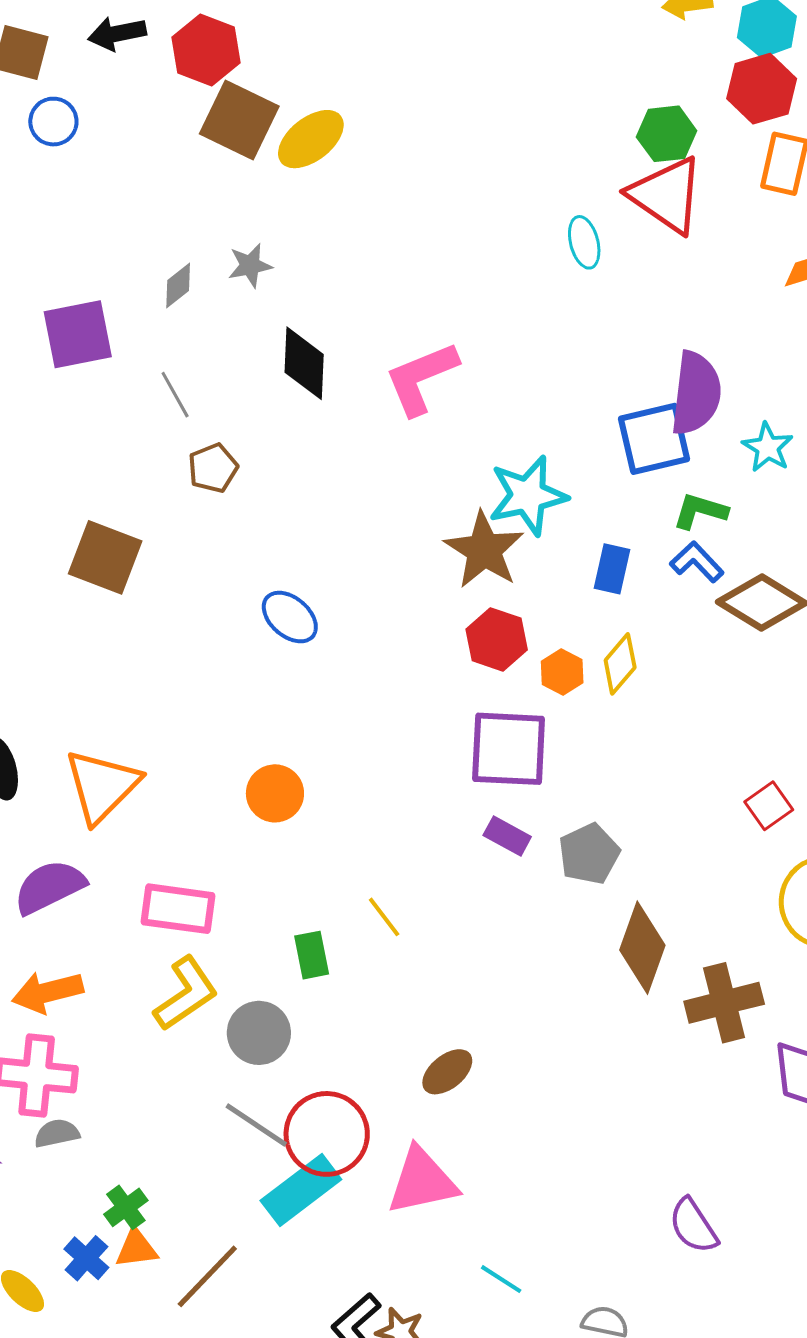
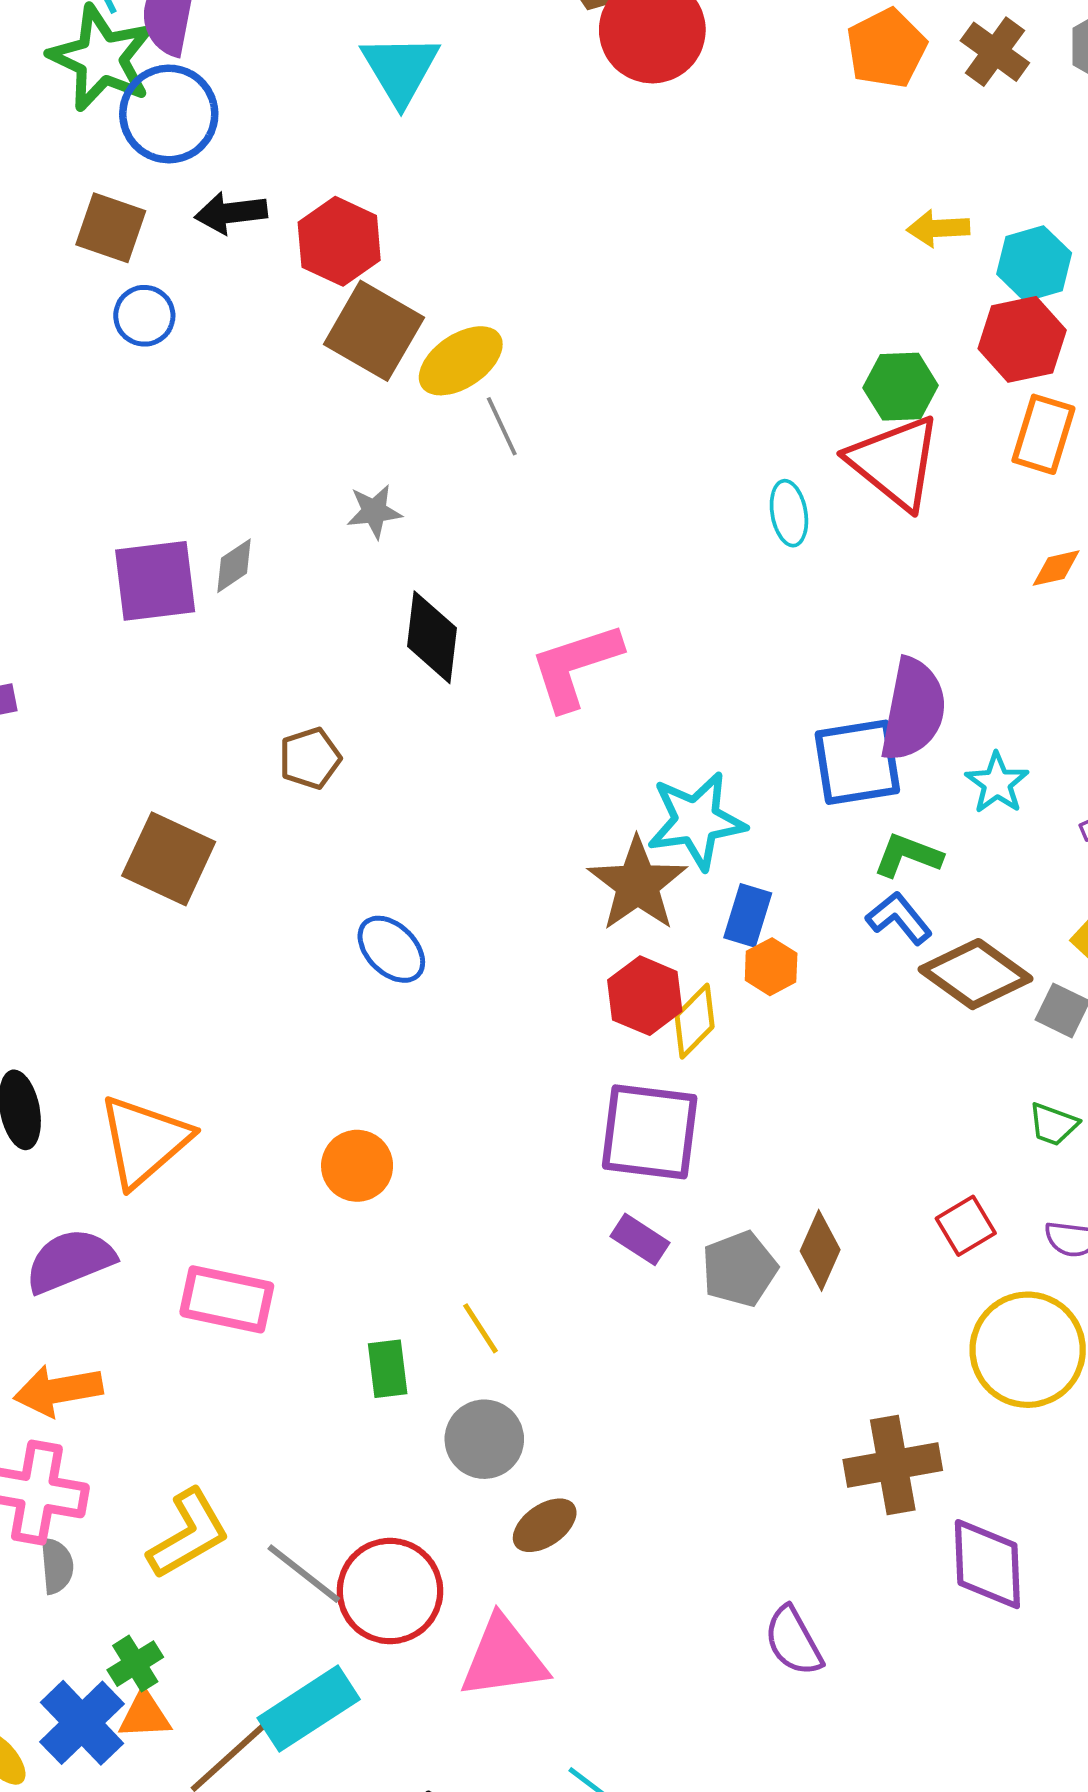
gray diamond: (178, 286) -> (234, 566), moved
gray line: (175, 395) -> (502, 426), moved
blue rectangle: (612, 569) -> (748, 915), moved
yellow diamond: (620, 664) -> (695, 1021), moved
orange hexagon: (562, 672) -> (771, 967), moved
brown diamond: (642, 948) -> (820, 1250), moved, size x0.7
yellow L-shape: (186, 994) -> (188, 1534), moved
gray circle: (259, 1033) -> (484, 1439), moved
gray semicircle: (57, 1133) -> (57, 1566), turned 93
cyan rectangle: (301, 1190) -> (309, 1709), moved
purple semicircle: (693, 1226) -> (793, 1641), moved
blue cross: (86, 1258) -> (82, 1723), size x1.5

